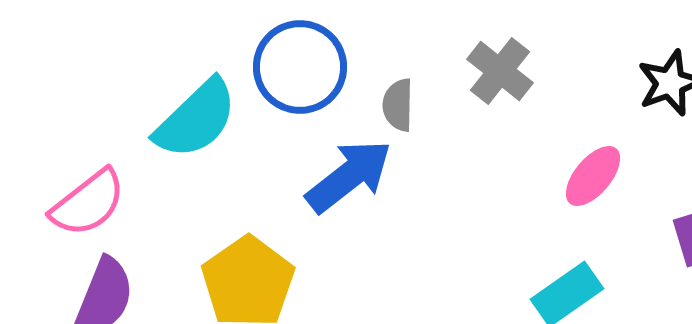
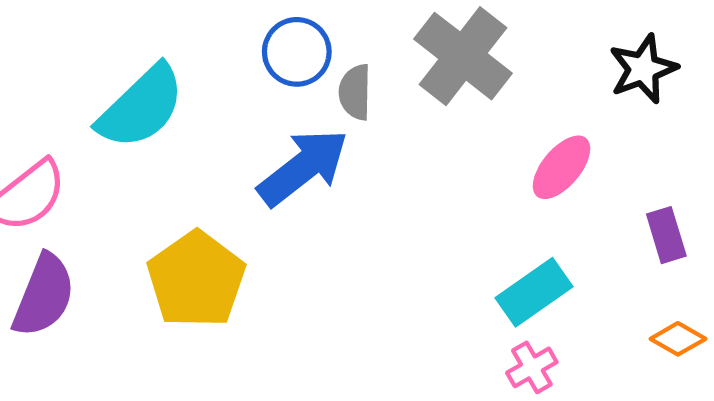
blue circle: (300, 67) -> (297, 52), moved, size x0.7
gray cross: (500, 71) -> (463, 56), size x1.4

